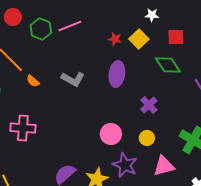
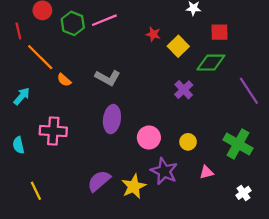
yellow square: (139, 39) -> (178, 46), moved
green diamond: (168, 65) -> (211, 63), turned -56
purple ellipse: (117, 74) -> (112, 119), moved
purple cross: (149, 105) -> (184, 90), moved
pink triangle: (164, 166) -> (206, 172), size x0.6

